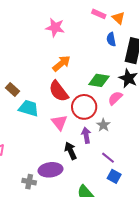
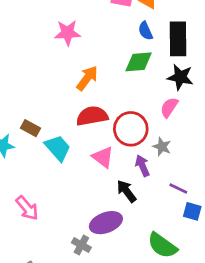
green diamond: (99, 80) -> (139, 62), moved
red semicircle: (59, 91) -> (92, 116), turned 130
cyan trapezoid: (29, 108) -> (58, 148), turned 45
gray cross: (29, 182) -> (81, 245), turned 32

